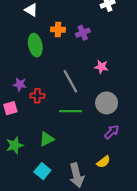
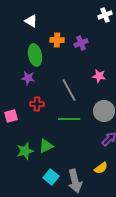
purple star: (20, 84) -> (28, 78), moved
green star: (15, 145) -> (25, 151), moved
cyan square: (42, 171) -> (51, 177), moved

